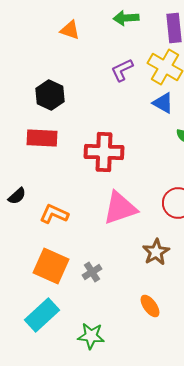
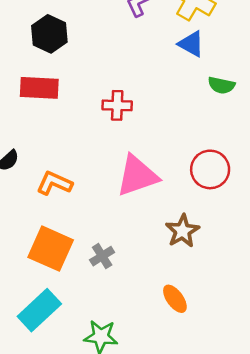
red cross: (104, 152) -> (117, 105), size x0.6

